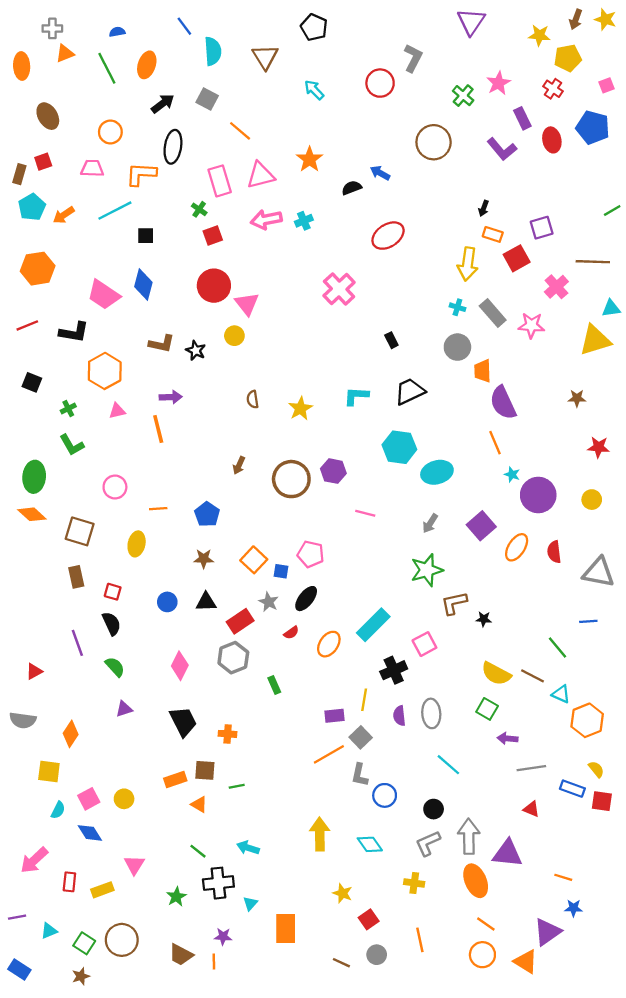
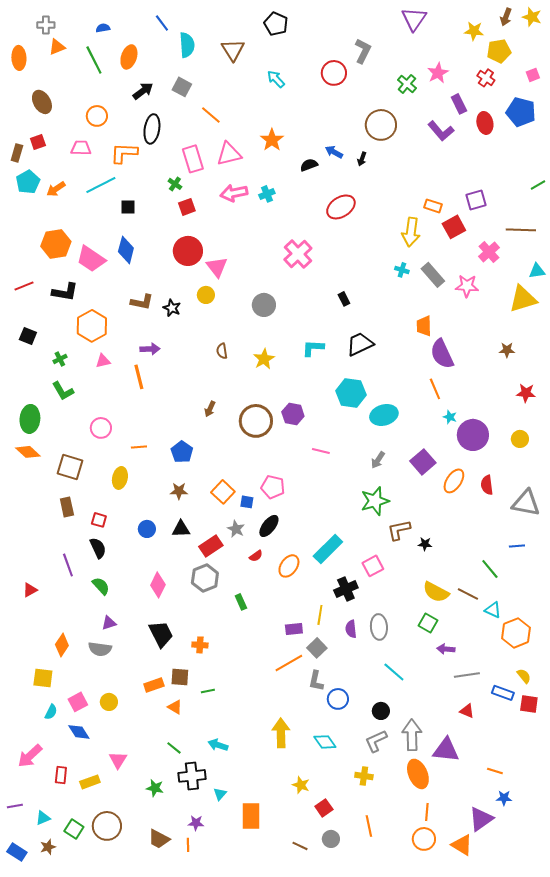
black arrow: (484, 208) -> (362, 159), moved
orange hexagon: (38, 269) -> (56, 244), moved
gray circle: (457, 347) -> (264, 305), moved
gray semicircle: (23, 720) -> (100, 649), moved
green star: (176, 897) -> (155, 788), turned -30
orange line: (486, 924) -> (427, 812), turned 60
brown star: (81, 976) -> (48, 847), moved

